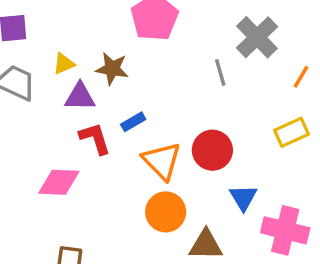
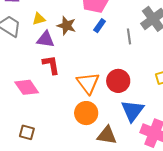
blue rectangle: (133, 122) -> (100, 26), moved, turned -32
pink diamond: (59, 182) -> (27, 87), turned 45
blue triangle: (243, 198) -> (132, 111), size x1.4

